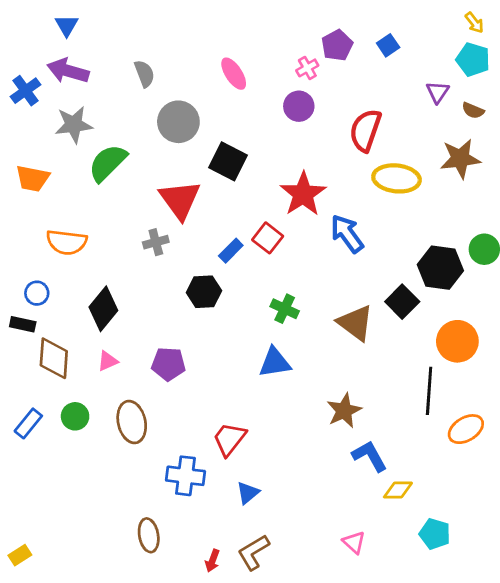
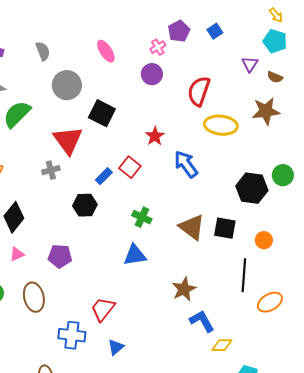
red star: (303, 194) -> (155, 136), size x0.6
black square: (402, 302) -> (225, 228), moved, turned -35
orange circle: (457, 341) -> (264, 240), size x0.6

